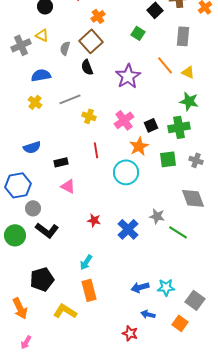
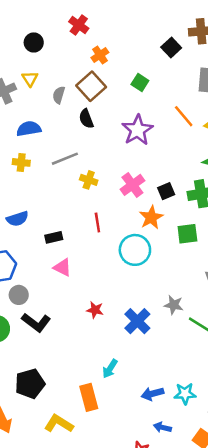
green square: (138, 33) -> (140, 82), moved
yellow triangle: (42, 35) -> (30, 79), turned 32
yellow cross: (35, 102) -> (21, 162), turned -32
cyan arrow: (86, 262) -> (110, 369), moved

